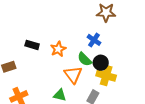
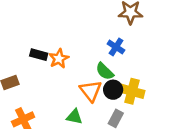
orange star: (58, 49) -> (59, 59), moved
black circle: (101, 63) -> (113, 90), moved

